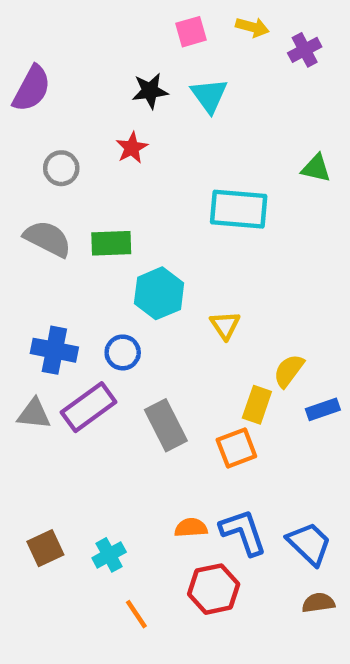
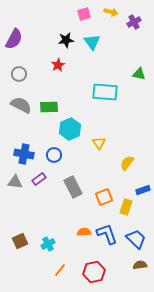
gray circle: (61, 168) -> (19, 74), moved
yellow rectangle: (257, 405) -> (126, 207), moved
purple rectangle: (89, 407) -> (39, 179), size x0.6
blue rectangle: (323, 409) -> (143, 190), moved
red hexagon: (214, 589) -> (94, 272), moved
orange line: (136, 614) -> (60, 270), turned 72

